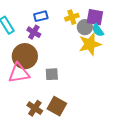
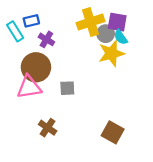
blue rectangle: (41, 16) -> (31, 21), moved
yellow cross: (72, 17) -> (91, 22), size x1.6
brown square: (57, 106) -> (113, 132), moved

